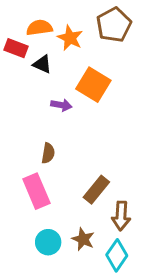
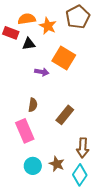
black triangle: (42, 64) -> (29, 44), turned -32
brown rectangle: (96, 190) -> (65, 115), moved

